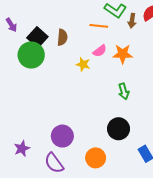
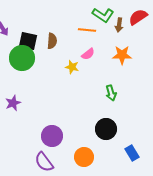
black square: (37, 37) -> (28, 41), turned -30
orange star: (123, 54) -> (122, 55), moved
purple star: (22, 149) -> (13, 103), moved

